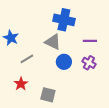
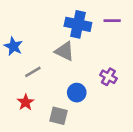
purple line: (90, 41) -> (112, 21), moved
blue circle: (64, 62) -> (77, 93), moved

